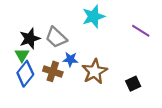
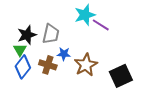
purple line: (141, 31) -> (101, 25), moved
gray trapezoid: (56, 37) -> (51, 34), turned -120
black square: (133, 84) -> (121, 76), size x1.6

